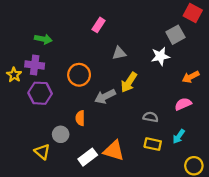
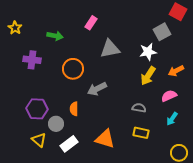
green arrow: (43, 39) -> (55, 36), moved
gray triangle: (119, 53) -> (110, 49), size x1.5
yellow star: (14, 75) -> (15, 28), moved
yellow arrow: (129, 82) -> (148, 76), moved
purple hexagon: (40, 93) -> (37, 109), moved
cyan arrow: (179, 137) -> (172, 119), moved
white rectangle: (88, 157) -> (69, 144), moved

